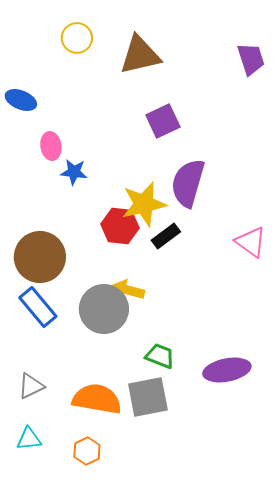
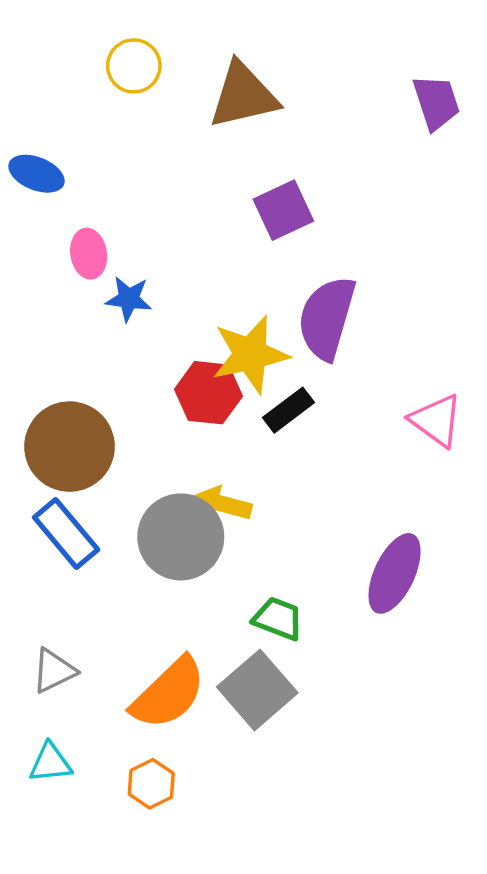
purple ellipse: (227, 370) -> (395, 573), moved, turned -54
gray square: (148, 397) -> (257, 690), turned -30
orange semicircle: (97, 399) -> (169, 693), turned 126

